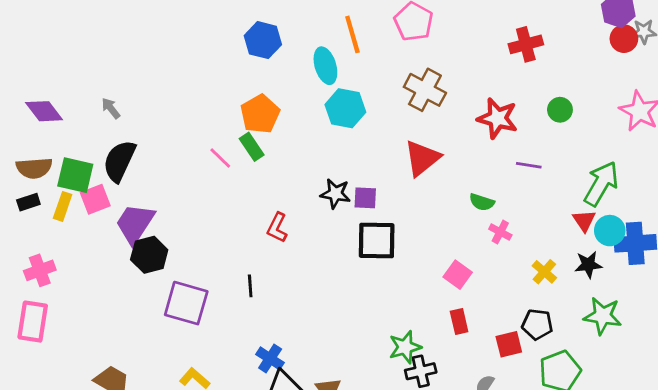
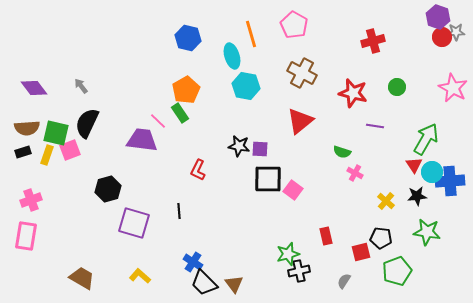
purple trapezoid: (135, 223) -> (142, 140), moved, turned 64
pink square: (458, 275) -> (293, 190), moved

